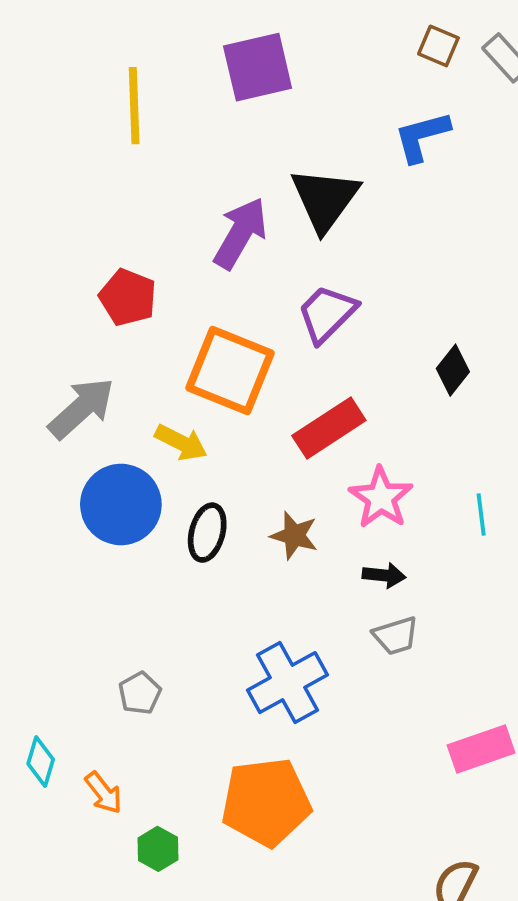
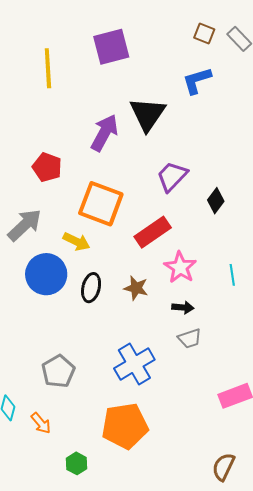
purple trapezoid: (327, 314) -> (172, 176), moved
gray pentagon: (140, 693) -> (58, 371), size x1.5
green hexagon: (158, 849) -> (77, 463), moved

